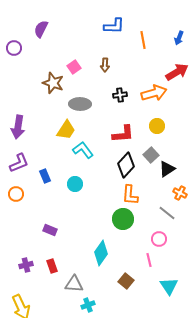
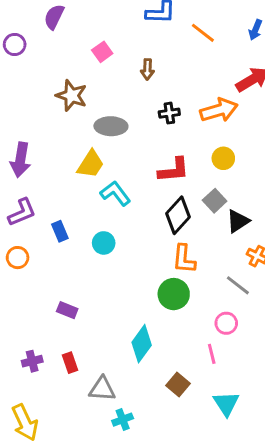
orange line: (143, 40) -> (203, 33), turned -42
pink square: (74, 67) -> (102, 52), moved
cyan triangle: (169, 286) -> (226, 403), moved

